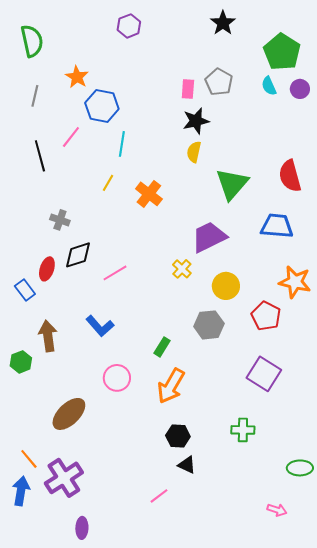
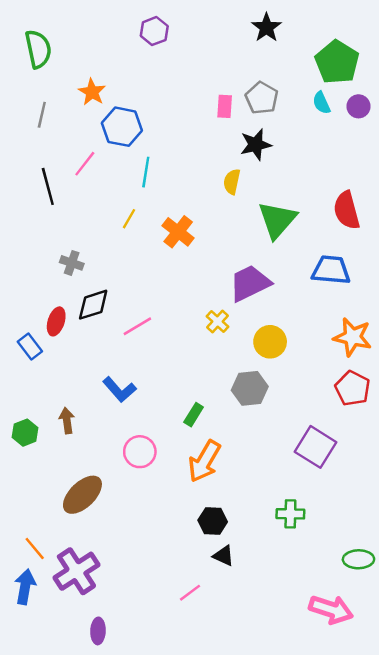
black star: (196, 121) -> (256, 145), moved
red pentagon: (266, 316) -> (353, 388), moved
brown arrow: (48, 336) -> (67, 421), moved, size x0.7
pink arrow: (277, 510) -> (331, 609), size x1.8

